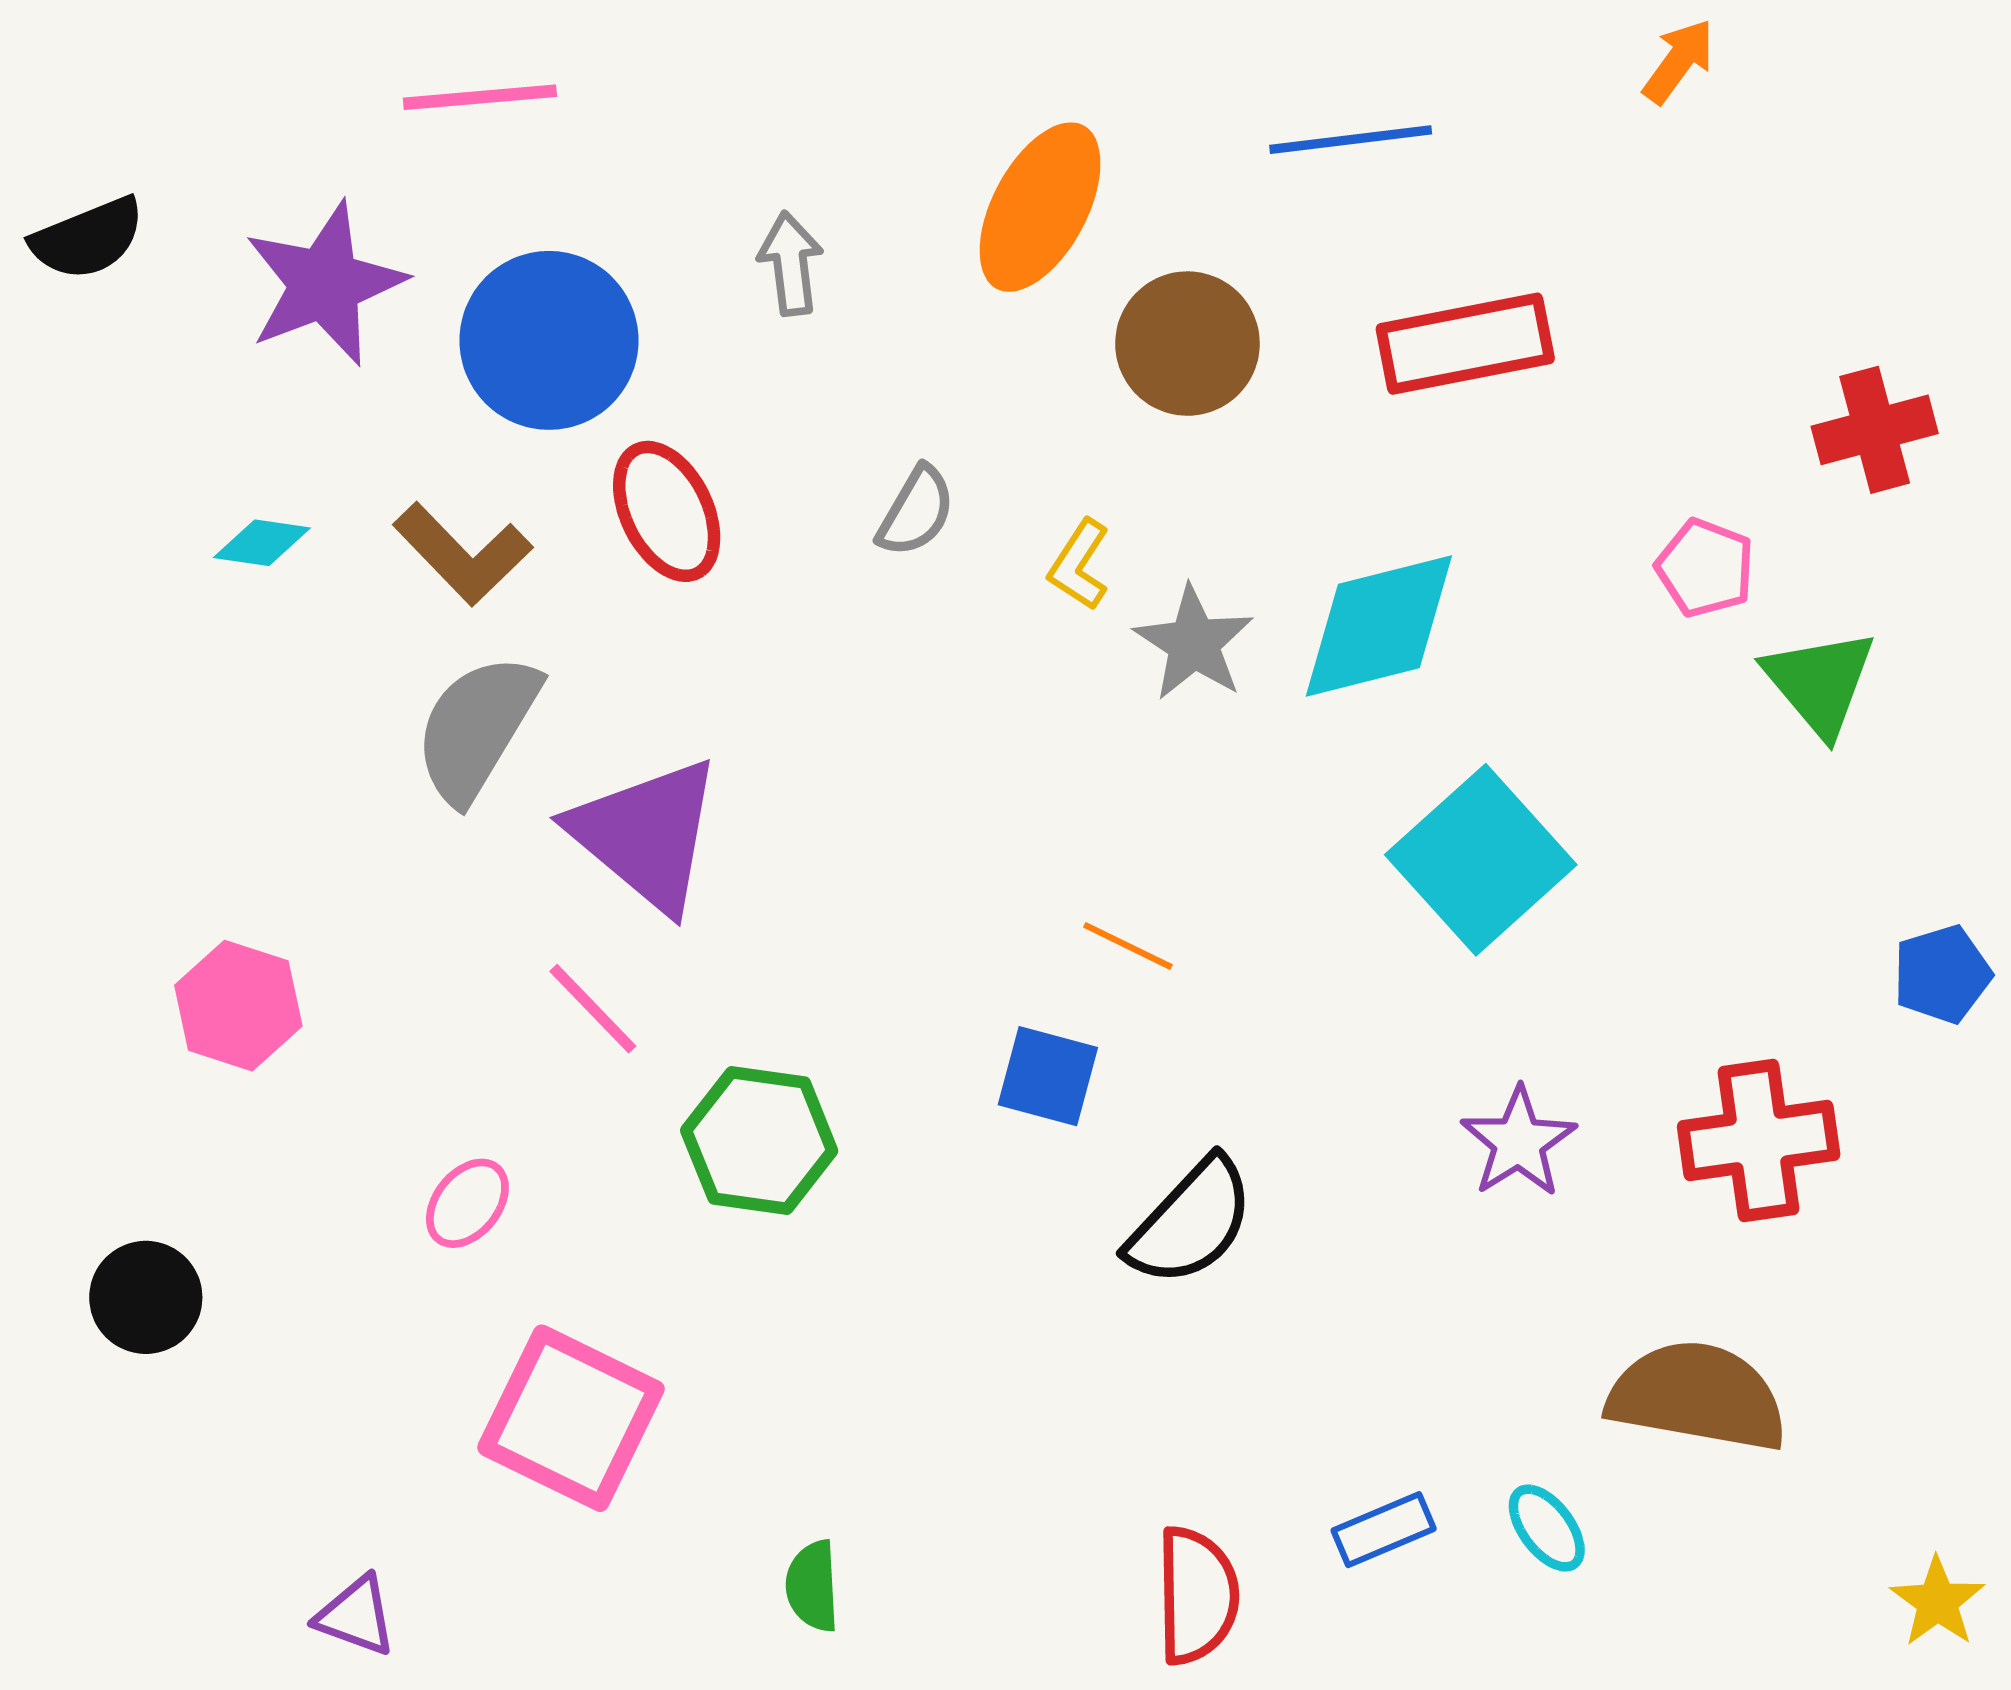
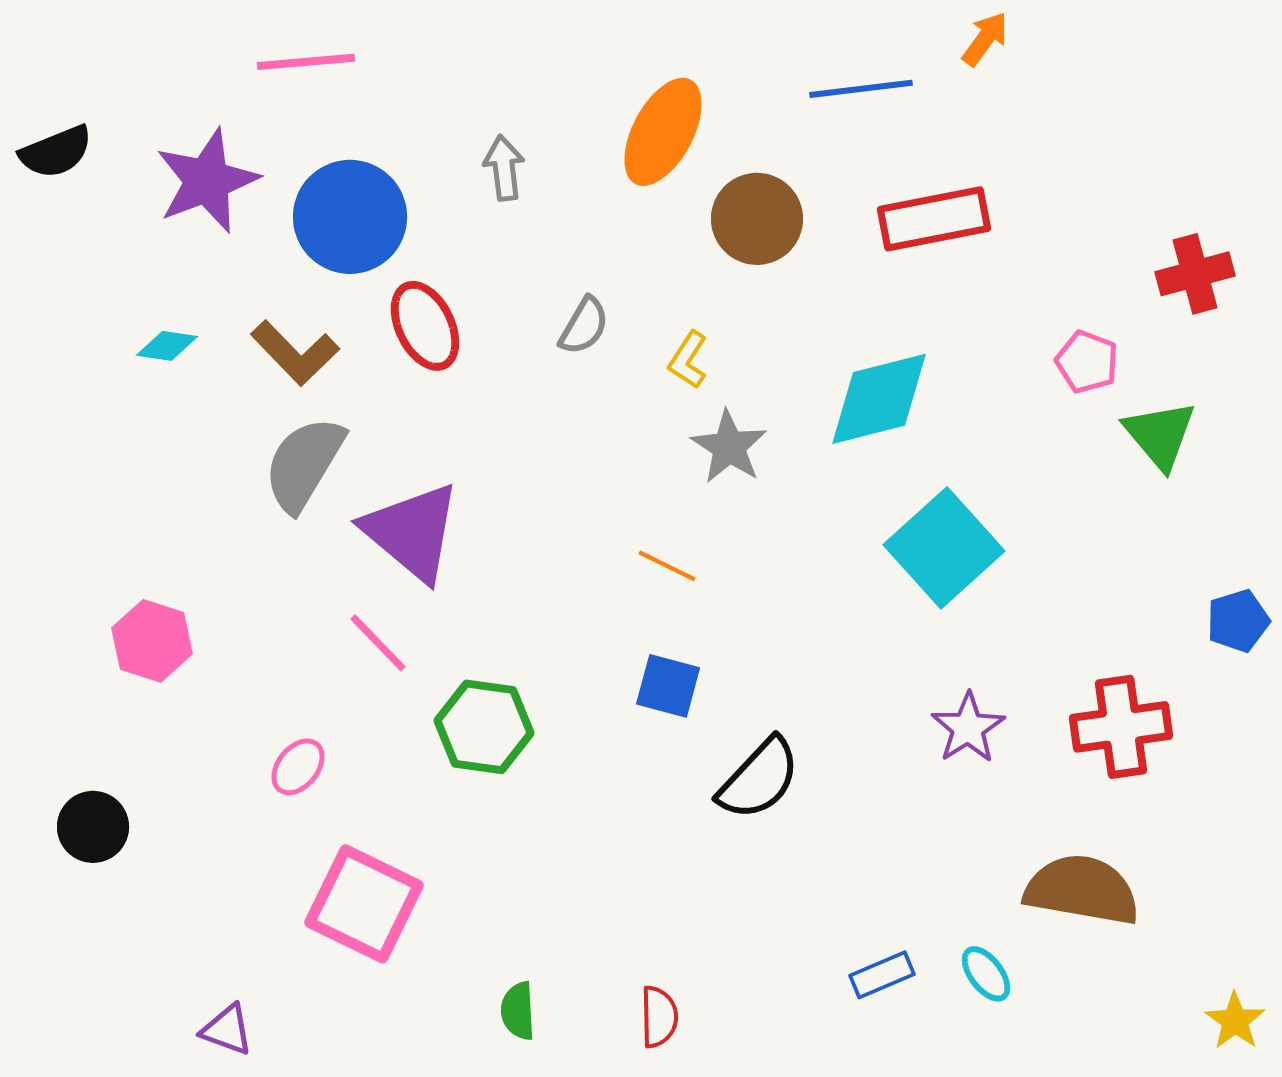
orange arrow: (1679, 61) -> (985, 39), moved
gray star: (1194, 643) -> (729, 447), moved
orange line: (1128, 946) -> (667, 566), moved
red semicircle: (1197, 1595) -> (659, 1017), moved, size x0.7

